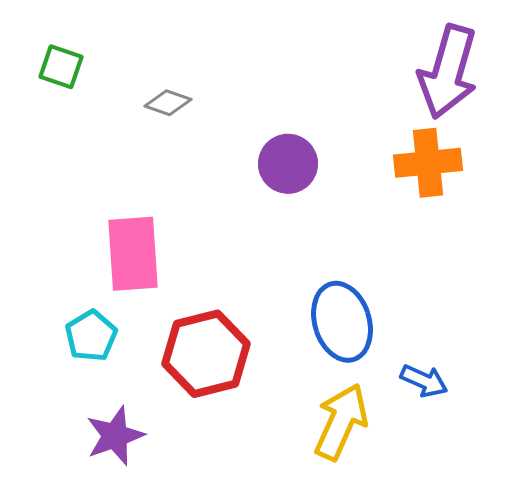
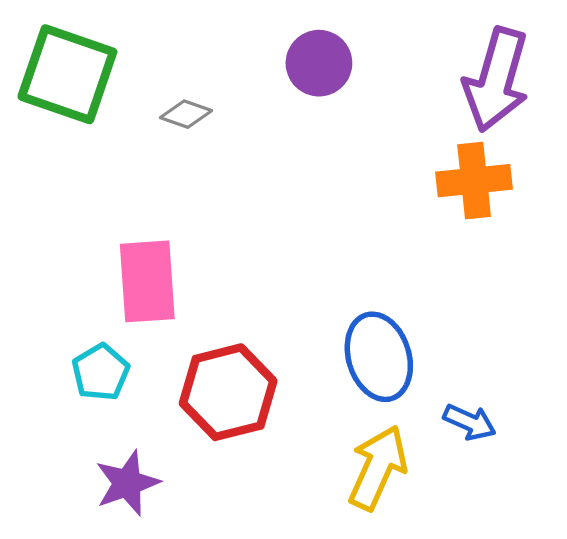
green square: (61, 67) -> (67, 74), size x2.0
purple circle: (288, 164) -> (319, 63), moved

